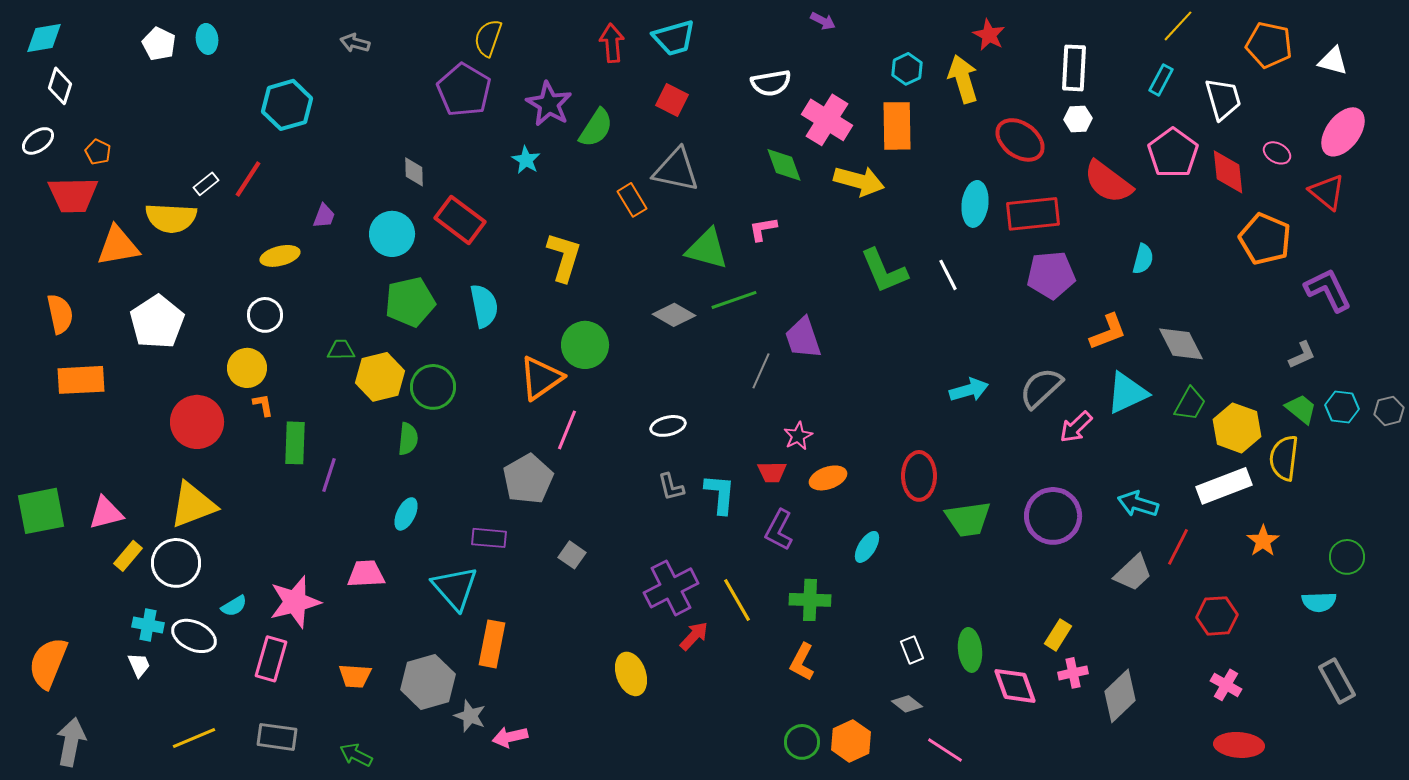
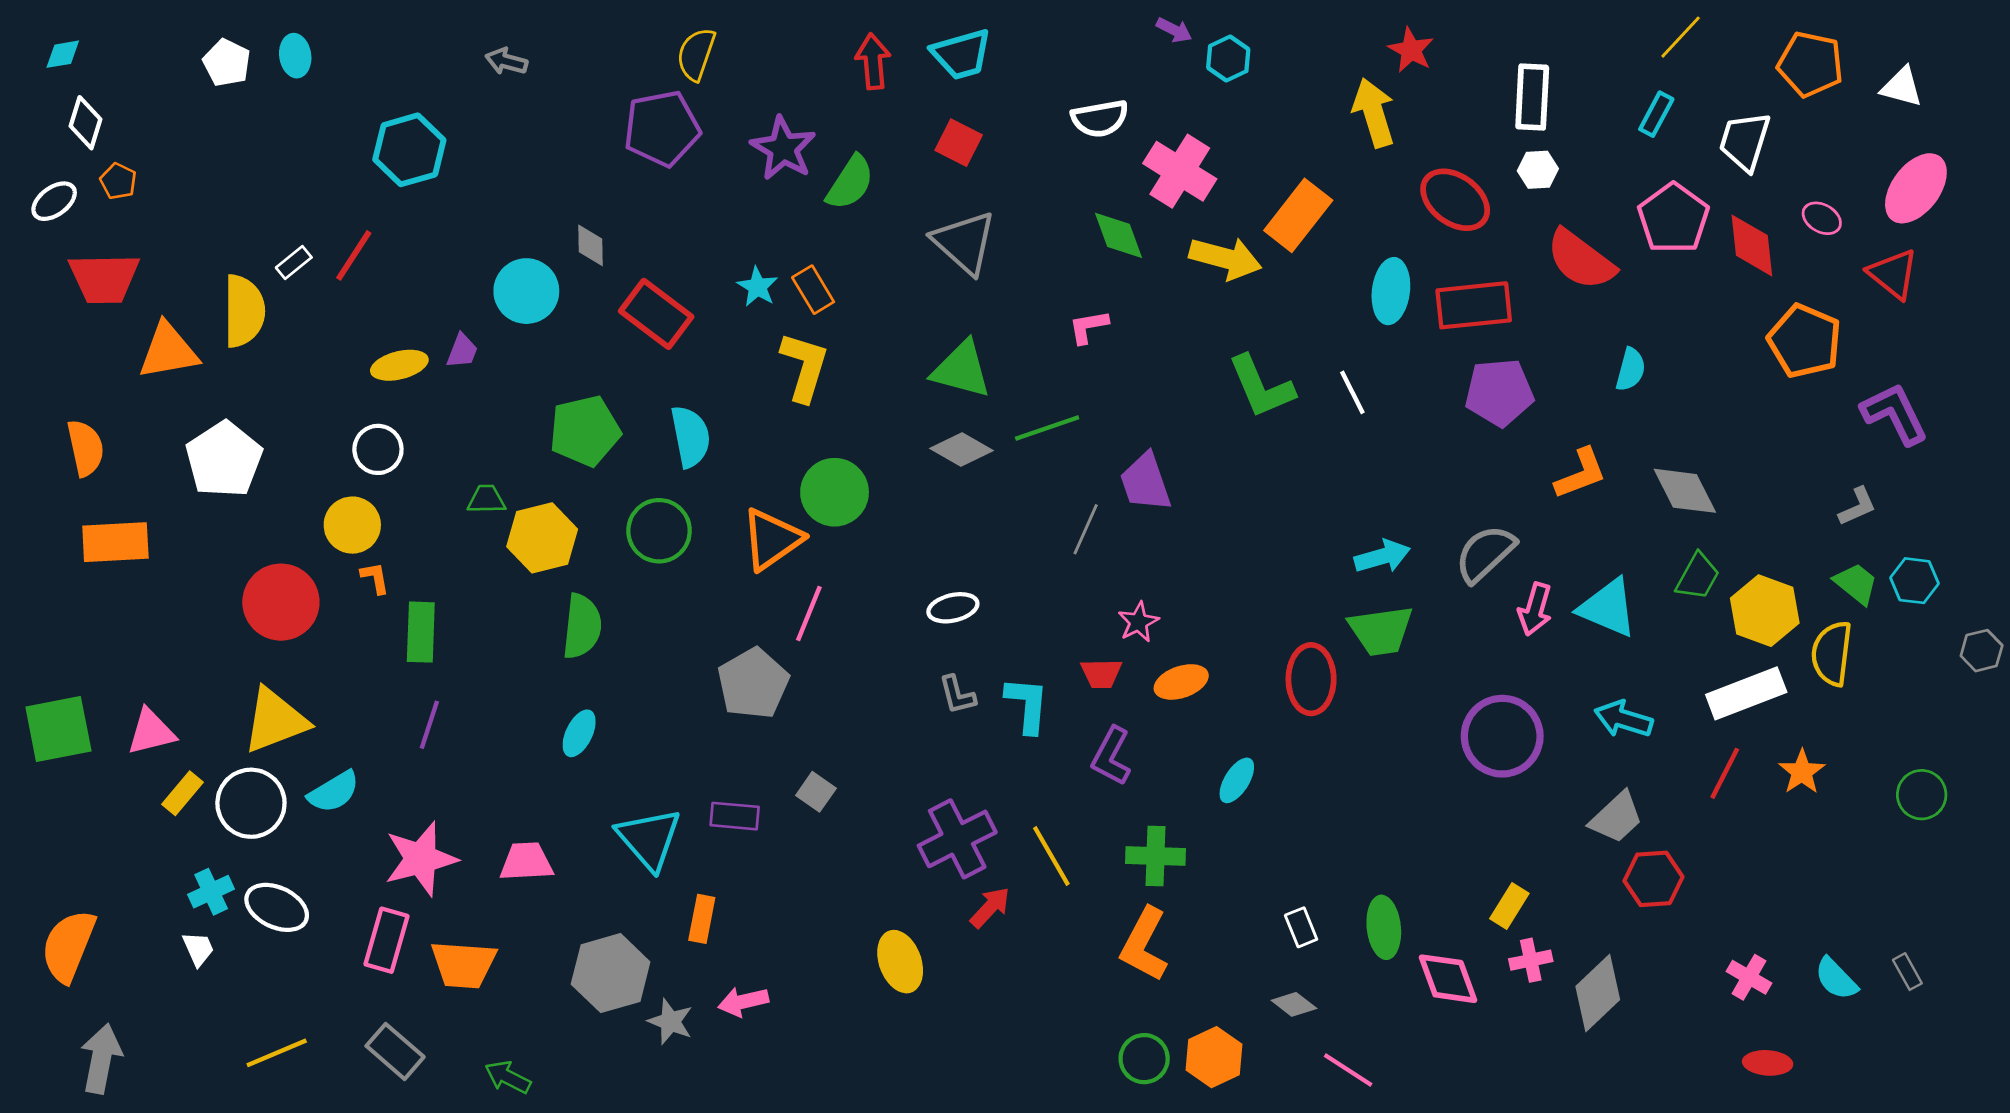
cyan diamond: (44, 38) -> (63, 54), size x0.7
cyan hexagon: (907, 69) -> (1228, 58), moved
purple pentagon: (464, 90) -> (662, 128), turned 30
white trapezoid: (1223, 99) -> (1745, 141), turned -147
orange rectangle: (897, 126) -> (1298, 215), moved, turned 39
orange pentagon: (98, 152) -> (118, 181), moved
cyan star: (526, 160) -> (757, 287), moved
gray triangle: (676, 170) -> (964, 243), turned 30
orange rectangle: (632, 200) -> (813, 290), moved
purple trapezoid: (324, 216) -> (462, 351), moved
yellow semicircle: (171, 218) -> (244, 311), turned -93
cyan circle: (392, 234) -> (526, 291), moved
green triangle: (707, 249) -> (961, 370), moved
green circle: (433, 387) -> (659, 531), moved
cyan triangle: (1127, 393) -> (1608, 608), moved, turned 48
gray hexagon: (1389, 411) -> (1982, 651), moved
pink arrow: (1076, 427) -> (1535, 609), turned -30
green semicircle: (408, 439) -> (582, 626), size x1.4
purple line: (329, 475) -> (429, 725), moved
green trapezoid: (968, 519) -> (1381, 631), moved
purple rectangle: (489, 538) -> (735, 816), moved
red line: (1178, 547) -> (1725, 773), moved
pink trapezoid: (366, 574) -> (526, 862), moved
cyan semicircle: (1319, 602) -> (1836, 979), moved, turned 48
cyan semicircle: (234, 606) -> (334, 792), moved, size x1.4
red hexagon: (1217, 616) -> (1653, 879), moved
cyan cross: (148, 625) -> (211, 892), turned -36
orange rectangle: (492, 644) -> (702, 919), size x0.7
orange L-shape: (802, 662) -> (1144, 944), size x1.4
orange trapezoid: (355, 676) -> (464, 964), moved, size x1.4
gray rectangle: (1337, 681) -> (1907, 972), size x0.6
gray rectangle: (277, 737) -> (395, 1051), turned 33
pink arrow: (510, 737) -> (743, 1002), moved
red ellipse: (1239, 745) -> (1768, 1063), size x0.7

